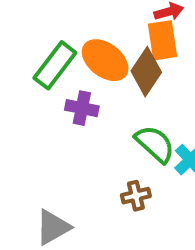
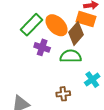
orange rectangle: (162, 40) -> (86, 19), turned -72
green semicircle: (155, 144) -> (71, 56), moved, turned -50

